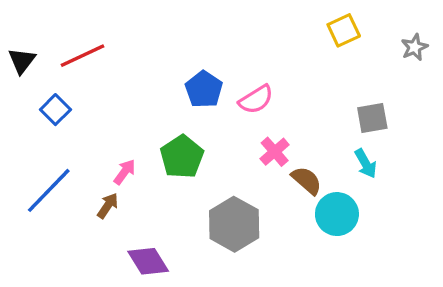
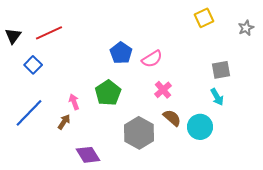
pink arrow: (125, 172) -> (74, 102), turned -56
brown semicircle: (307, 180) -> (172, 118), moved

